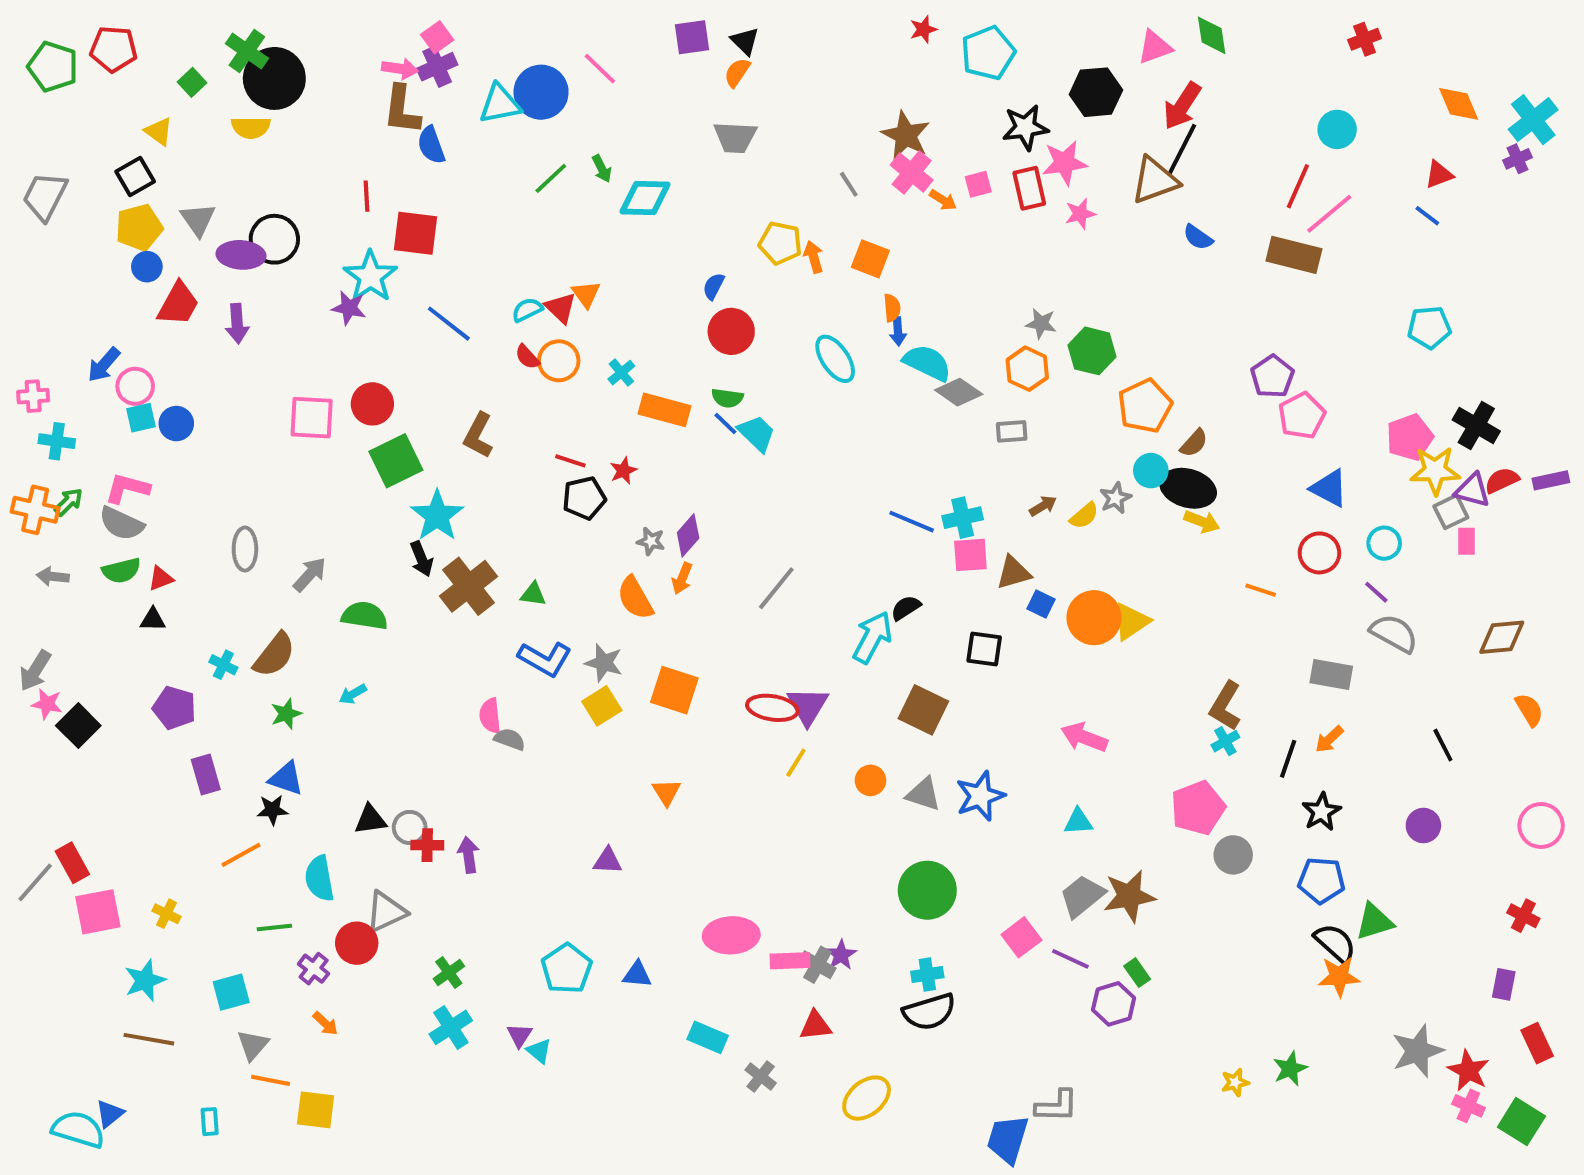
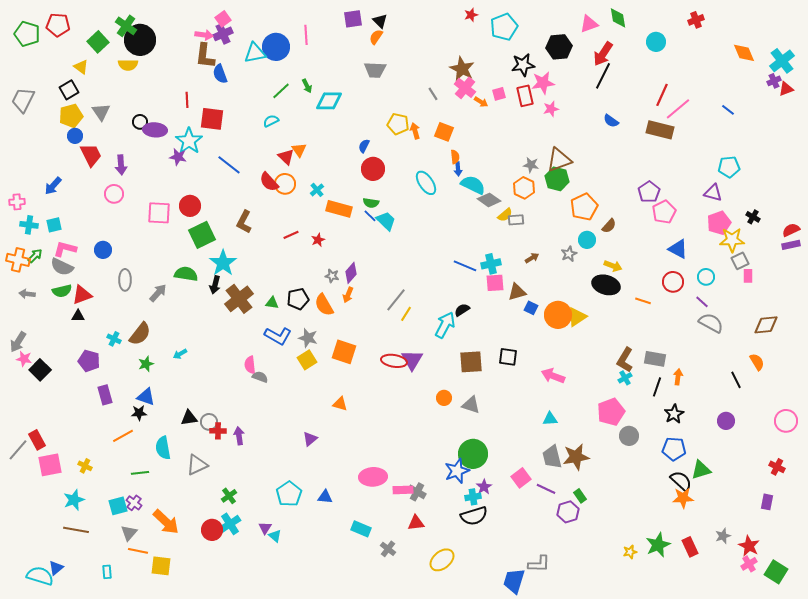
pink line: (600, 69) -> (306, 35), turned 42
green square: (192, 82) -> (98, 42), size x1.5
cyan circle: (1337, 129) -> (656, 42), moved
red triangle: (1439, 175) -> (786, 89), moved
brown triangle: (1155, 180) -> (559, 160), moved
black circle: (274, 239) -> (140, 122), size x0.6
purple ellipse: (241, 255) -> (155, 130), moved
red trapezoid: (178, 304) -> (91, 155), turned -55
cyan semicircle: (527, 310) -> (271, 121), moved
red semicircle: (527, 357) -> (269, 182), size x1.5
pink circle: (135, 386) -> (114, 194), moved
cyan square: (141, 418) -> (54, 225), moved
blue circle: (176, 424) -> (103, 250), moved
black cross: (1476, 425) -> (753, 217), size x0.6
red line: (570, 461) -> (291, 235), turned -42
red semicircle: (1502, 480) -> (791, 230), moved
black ellipse: (1188, 488) -> (606, 285), moved
purple triangle: (1472, 490) -> (713, 193), moved
black pentagon: (584, 498) -> (298, 299), moved
yellow semicircle: (1084, 516) -> (505, 215), moved
black arrow: (421, 559) -> (215, 285), turned 36
red triangle: (161, 578) -> (82, 295), size x1.5
green semicircle: (365, 616) -> (186, 274), moved
black square: (984, 649) -> (508, 357), moved
gray rectangle: (1331, 675) -> (655, 359), moved
brown square: (923, 710) -> (471, 362), turned -30
orange semicircle: (1529, 710) -> (757, 362), moved
orange arrow: (1329, 739) -> (678, 377), turned 140
yellow line: (796, 763) -> (406, 314), moved
orange triangle: (667, 792) -> (340, 404), turned -42
blue star: (980, 796) -> (457, 471), moved
purple triangle: (608, 861) -> (310, 439), turned -42
gray trapezoid: (1082, 896) -> (552, 457), turned -65
red circle: (357, 943) -> (212, 530), moved
purple star: (841, 955) -> (484, 487), moved
purple cross: (314, 969) -> (134, 503), moved
orange arrow: (325, 1024) -> (166, 522), size x2.0
red rectangle: (1537, 1043) -> (690, 547), moved
gray star: (1417, 1051) -> (723, 536), size x0.6
green star: (1290, 1069) -> (658, 545), size x1.4
pink cross: (1468, 1106) -> (749, 564), turned 35

